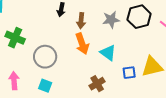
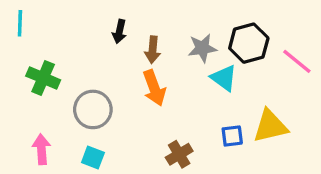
cyan triangle: (108, 53) -> (224, 78), moved

